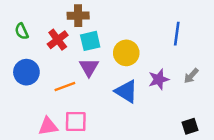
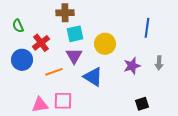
red cross: (58, 40) -> (41, 43), moved
gray arrow: (191, 76) -> (159, 63), turned -40
blue triangle: (126, 91) -> (93, 77), moved
black square: (190, 126) -> (142, 104), moved

